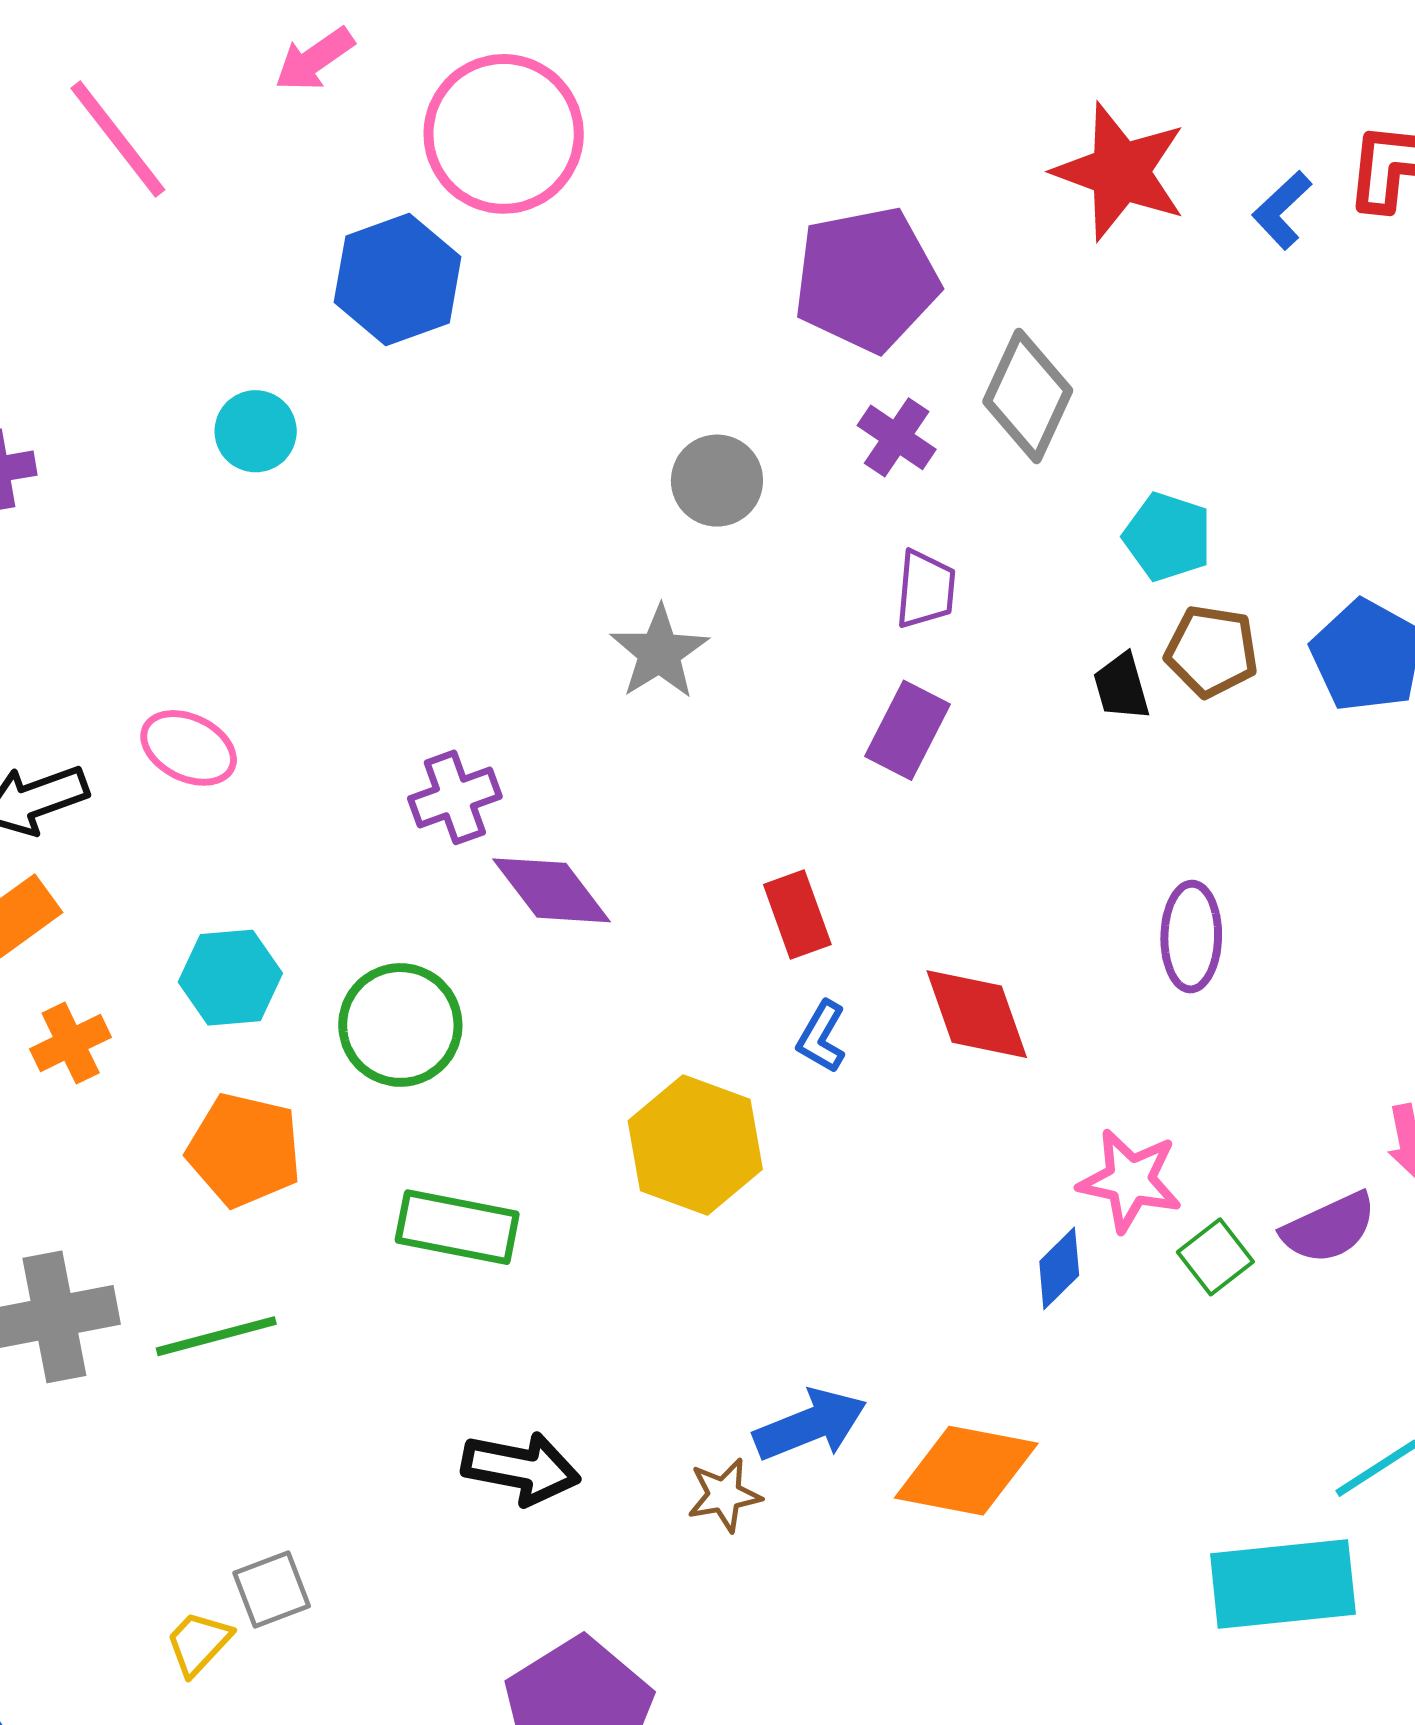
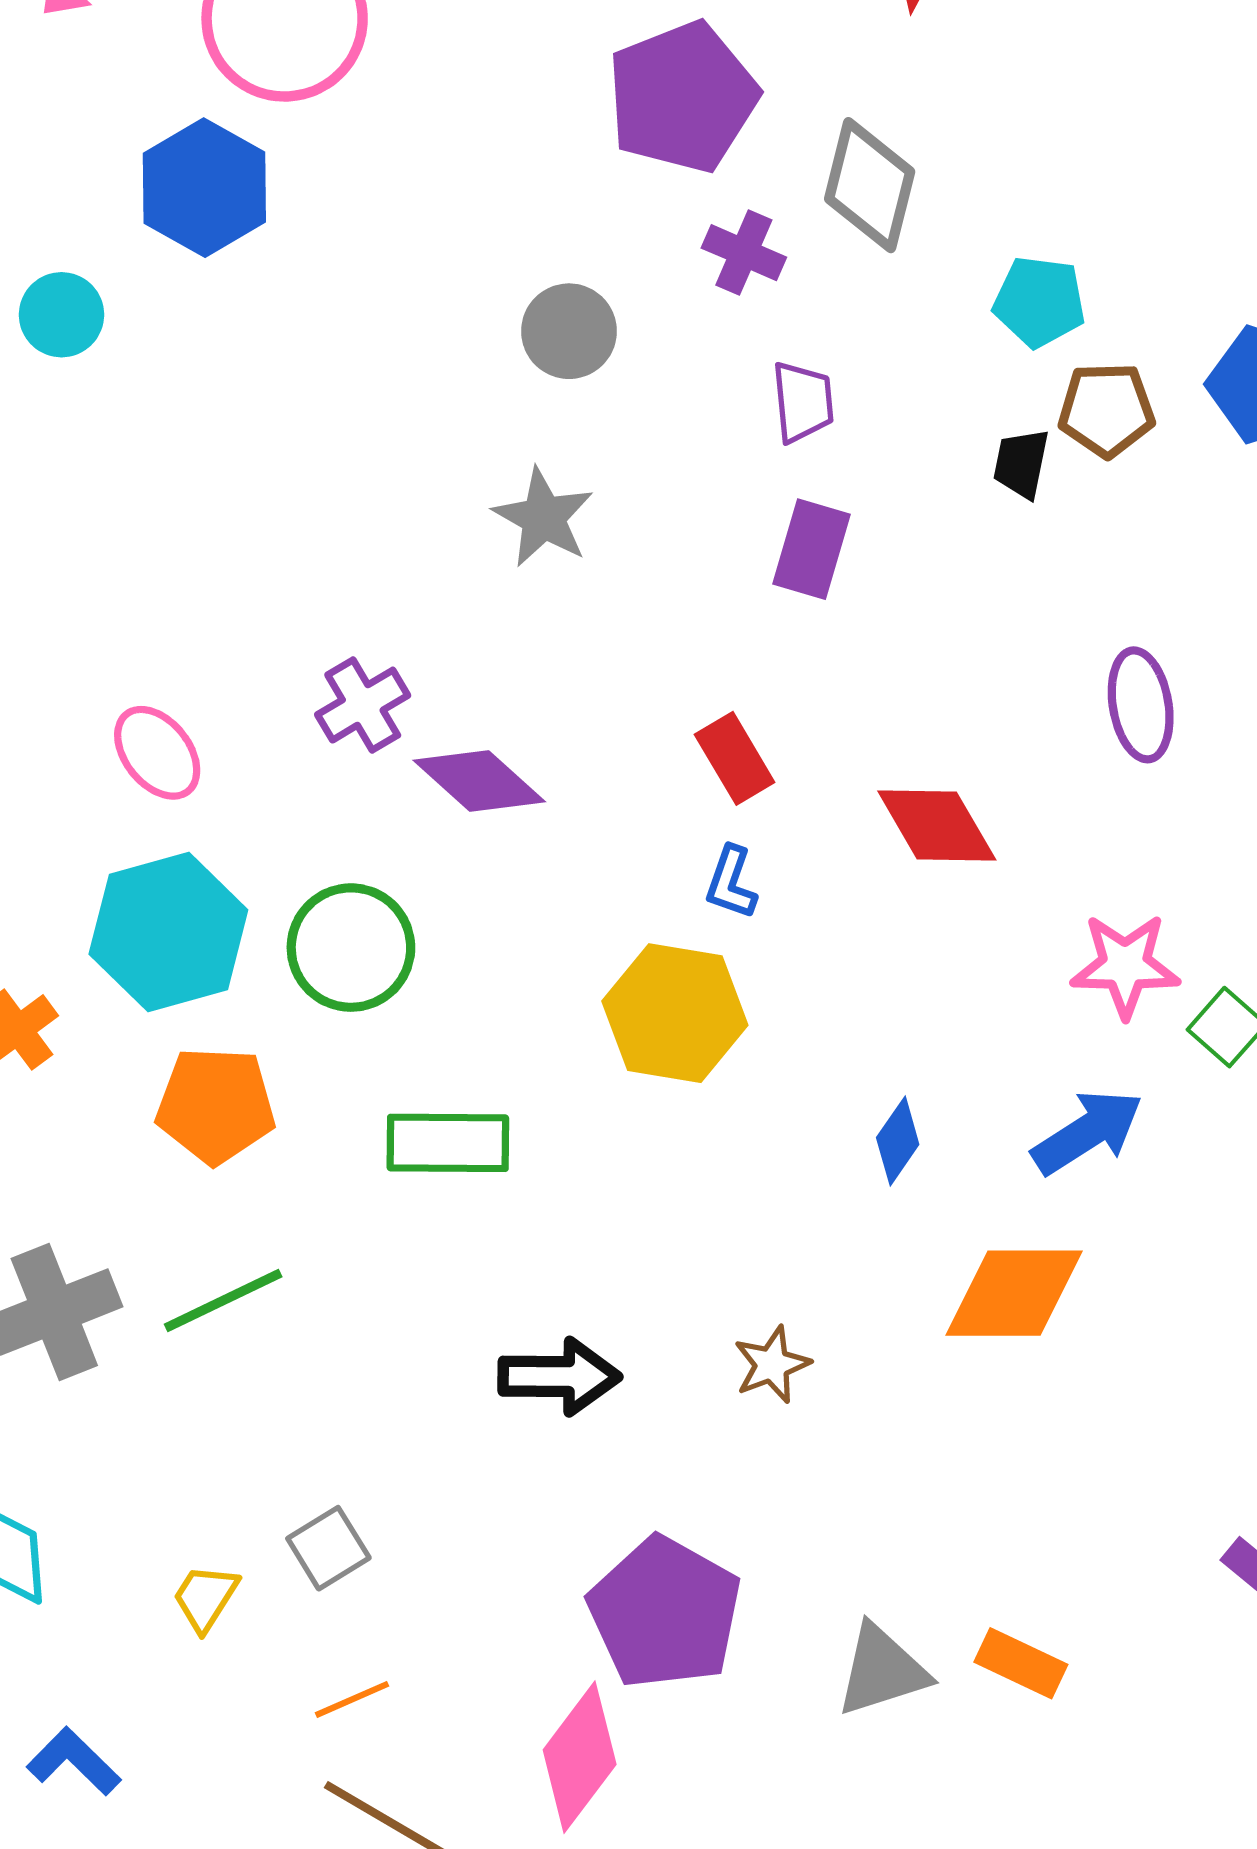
cyan circle: (256, 431) -> (62, 315), moved
black trapezoid: (1121, 687) -> (1021, 464), turned 38
pink ellipse: (189, 748) -> (157, 753), moved, turned 36
cyan hexagon: (230, 978) -> (168, 932), size x1.5
blue L-shape: (821, 1037) -> (731, 883), moved
blue diamond: (1059, 1268) -> (898, 1141), moved
blue arrow: (810, 1425) -> (1088, 1132), moved
yellow trapezoid: (199, 1643) -> (205, 1598), moved

